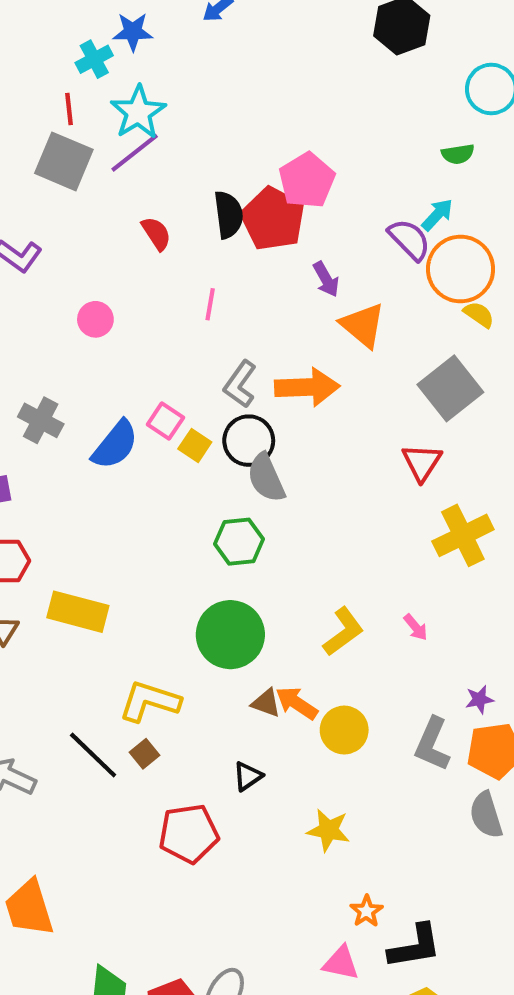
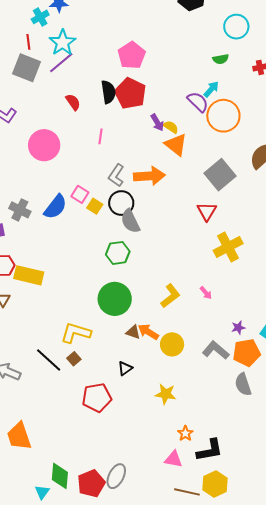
pink pentagon: (307, 180) -> (132, 55), moved
yellow semicircle: (479, 315) -> (171, 127), moved
pink circle: (95, 319) -> (44, 145), size x1.8
gray cross: (41, 420) -> (20, 210), moved
yellow rectangle: (78, 612) -> (29, 275), moved
gray L-shape: (432, 744) -> (216, 350), turned 108

